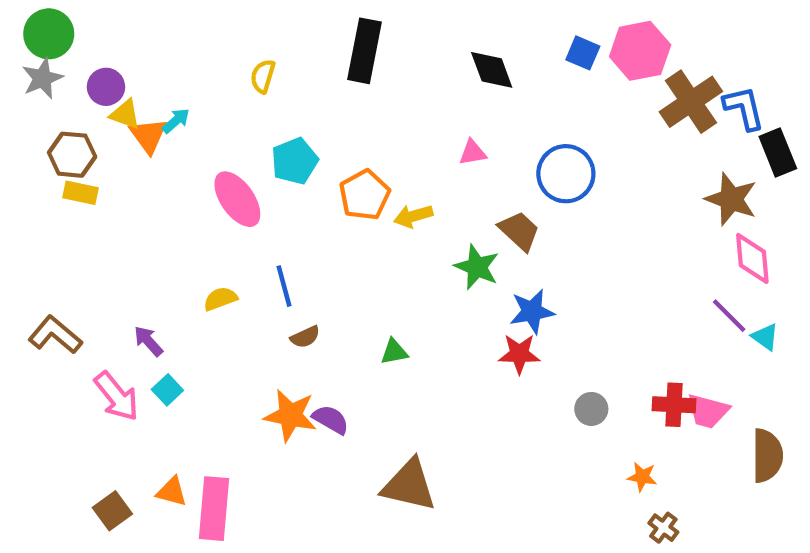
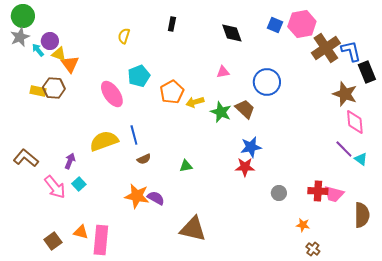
black rectangle: (365, 51) -> (172, 24), size x0.5
cyan arrow: (176, 121) -> (38, 50), moved, turned -88
brown hexagon: (72, 155) -> (54, 88), moved
green star: (477, 267) -> (221, 112), moved
yellow semicircle: (220, 299) -> (104, 141), size x1.8
purple arrow: (148, 341) -> (70, 161), turned 63

